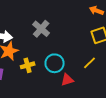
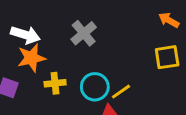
yellow line: (90, 63) -> (121, 92), moved

